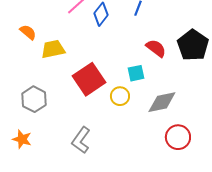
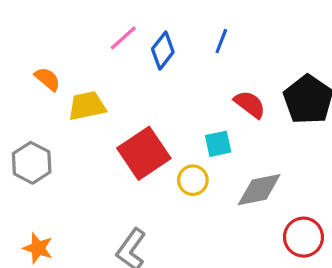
gray hexagon: (34, 99) -> (32, 163), moved
red circle: (178, 137) -> (303, 237), moved

